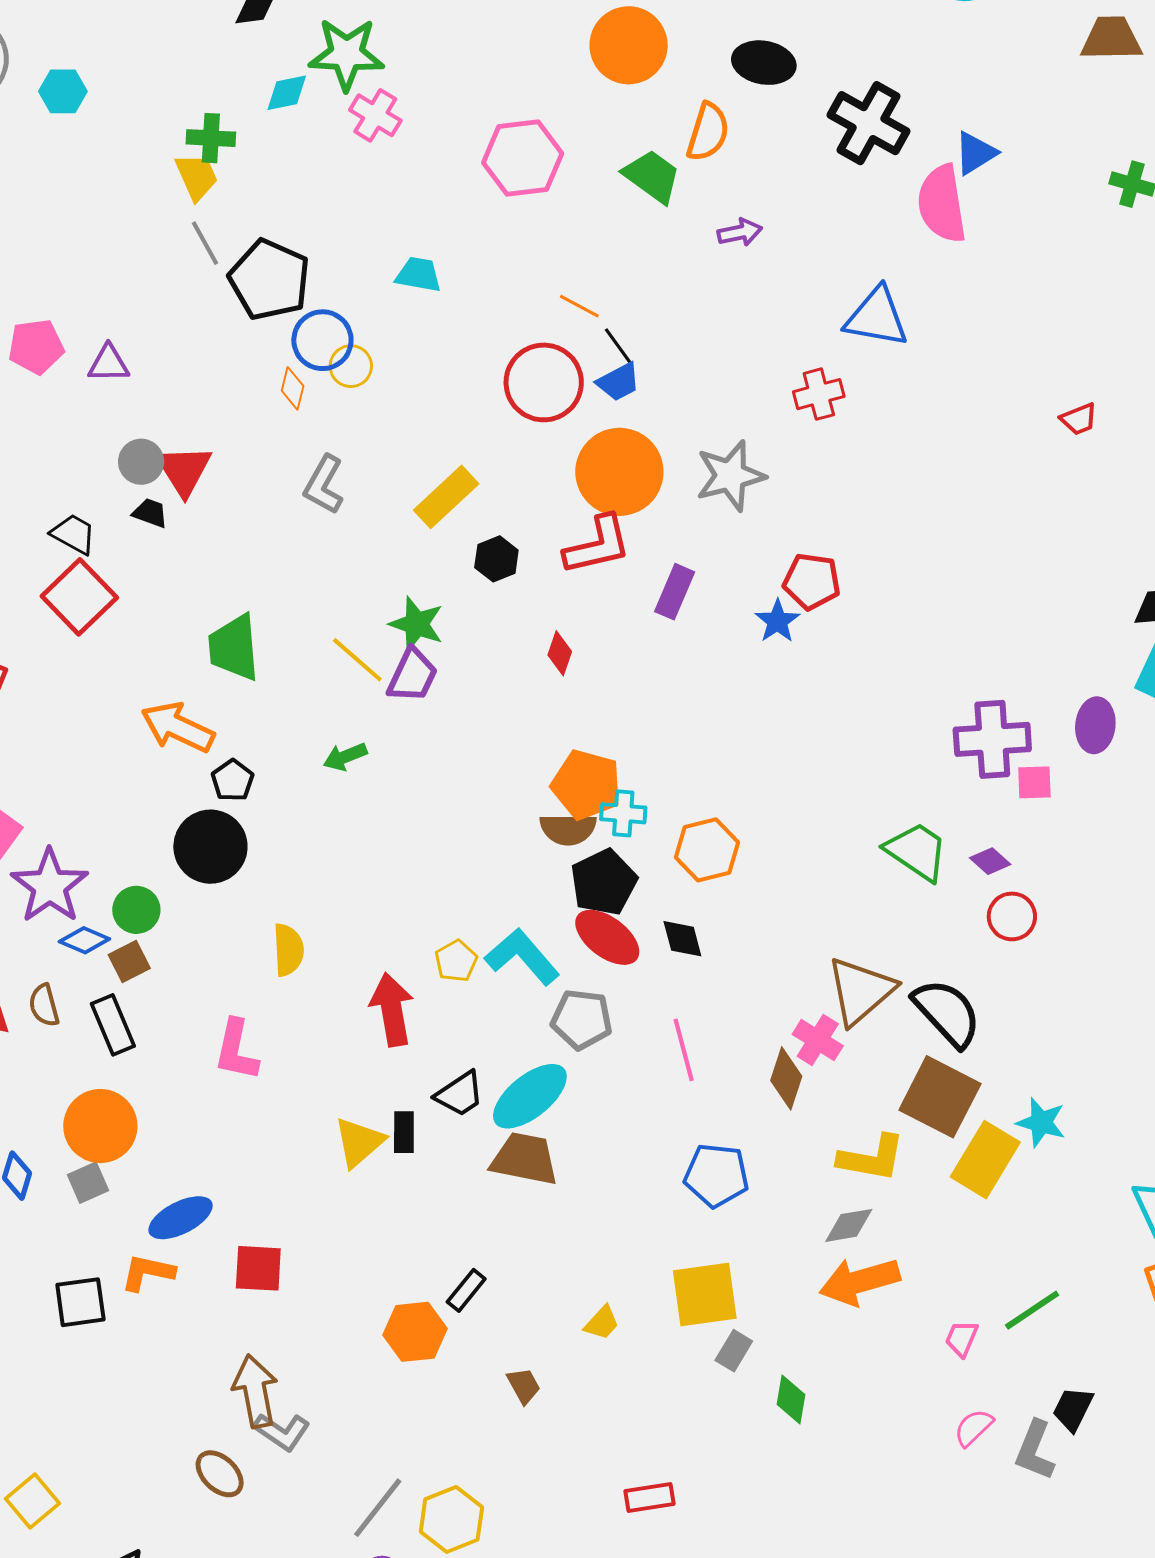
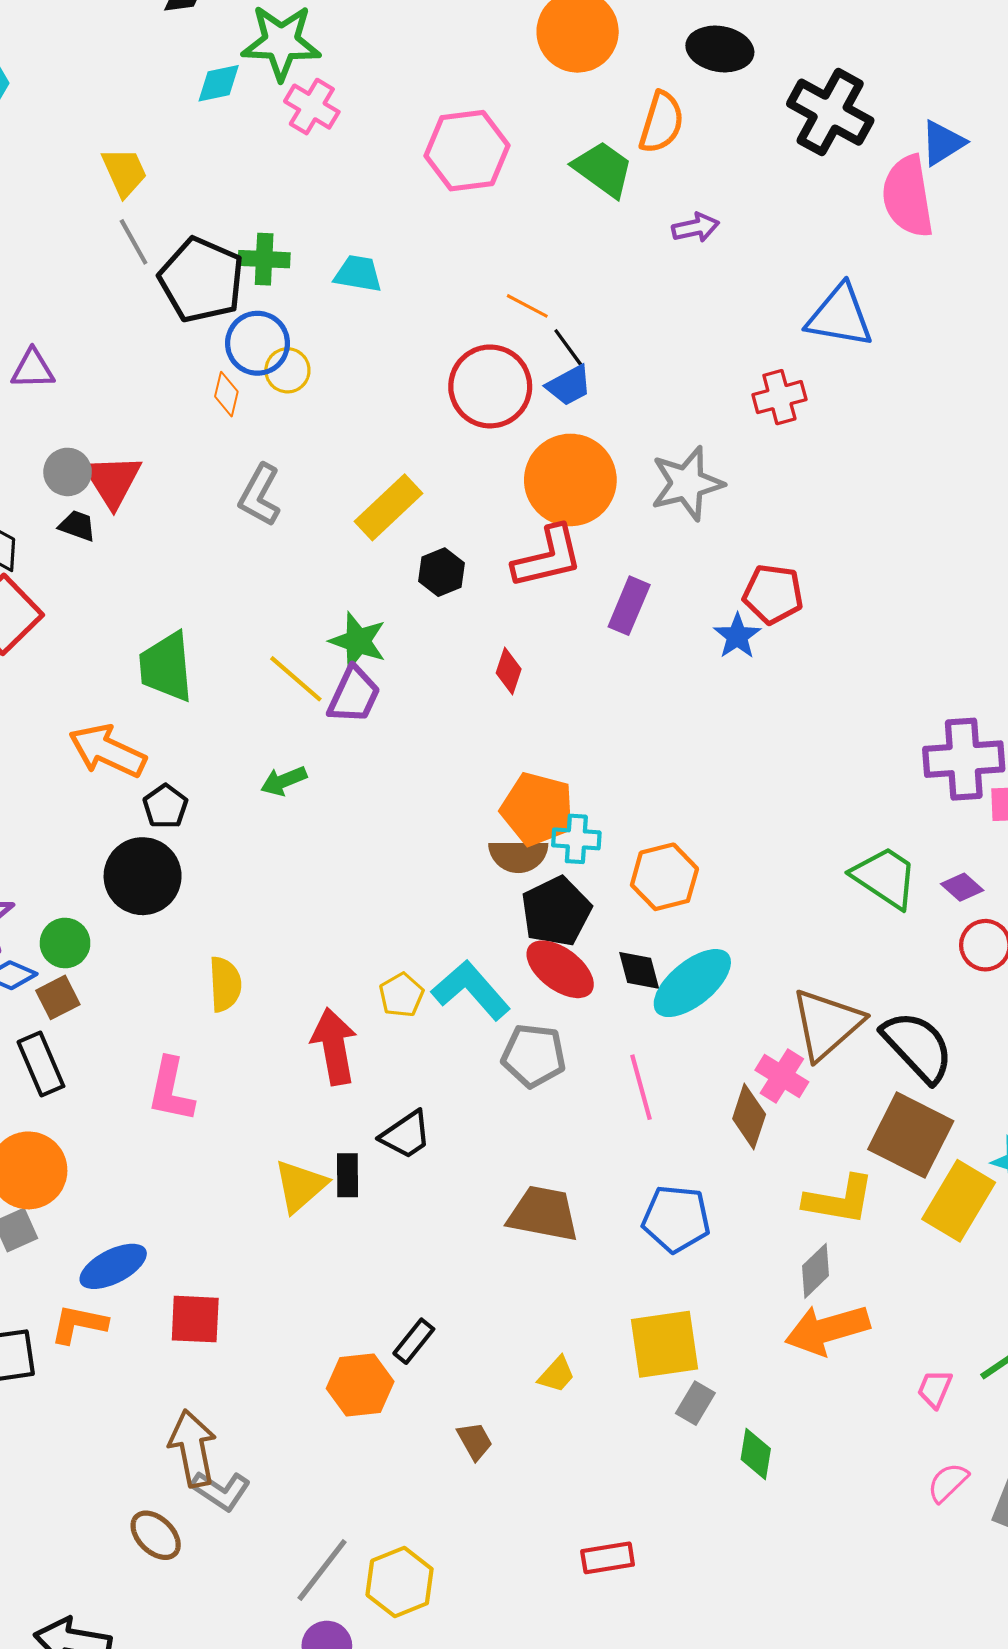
green cross: (211, 138) -> (264, 259), moved
cyan ellipse: (530, 1096) -> (692, 983), moved
brown trapezoid: (525, 1159) -> (543, 1214), moved
gray diamond: (849, 1225) -> (816, 1271), turned -34

